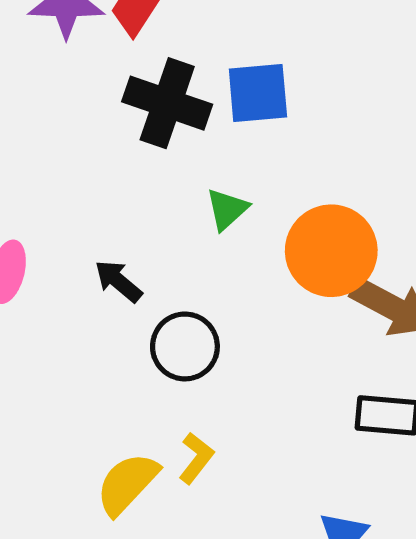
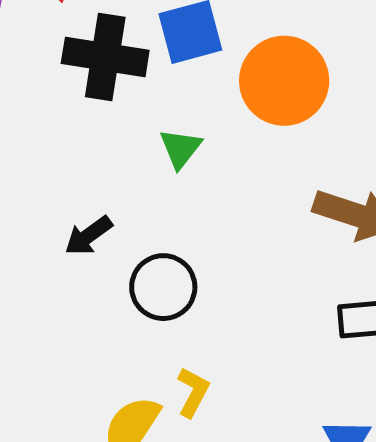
orange circle: (331, 251) -> (284, 81), moved
black arrow: (118, 281) -> (88, 236), turned -66

